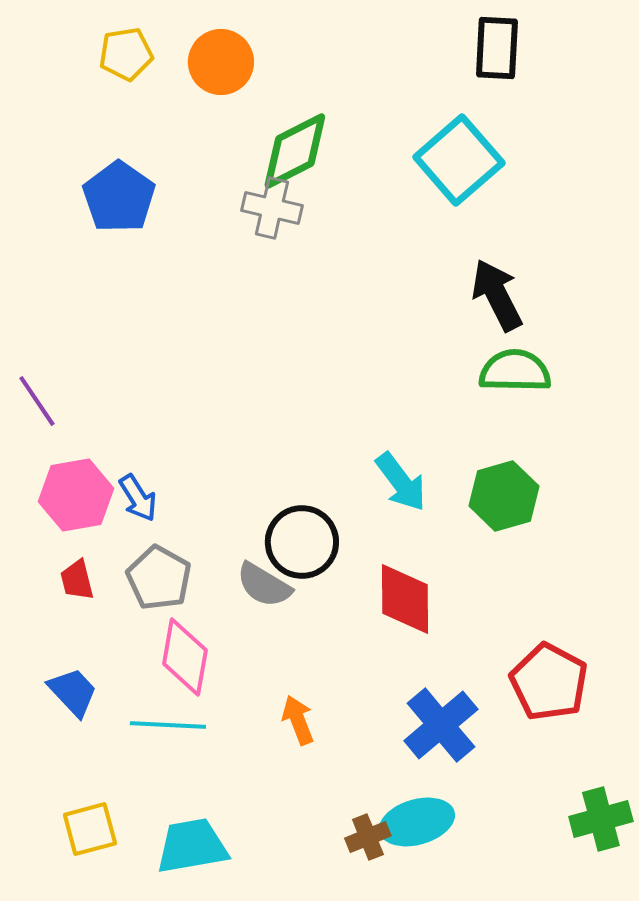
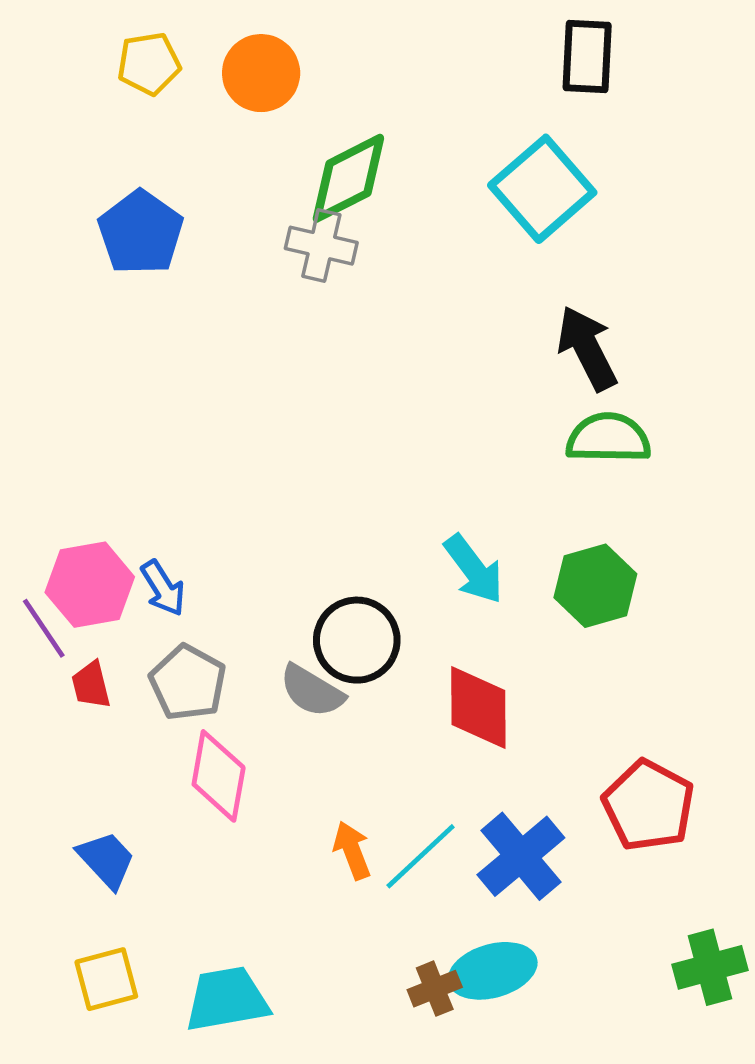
purple line: (37, 401) -> (44, 628), moved
blue trapezoid: (73, 692) -> (106, 860), moved
cyan line: (168, 725) -> (421, 856), moved, turned -46

